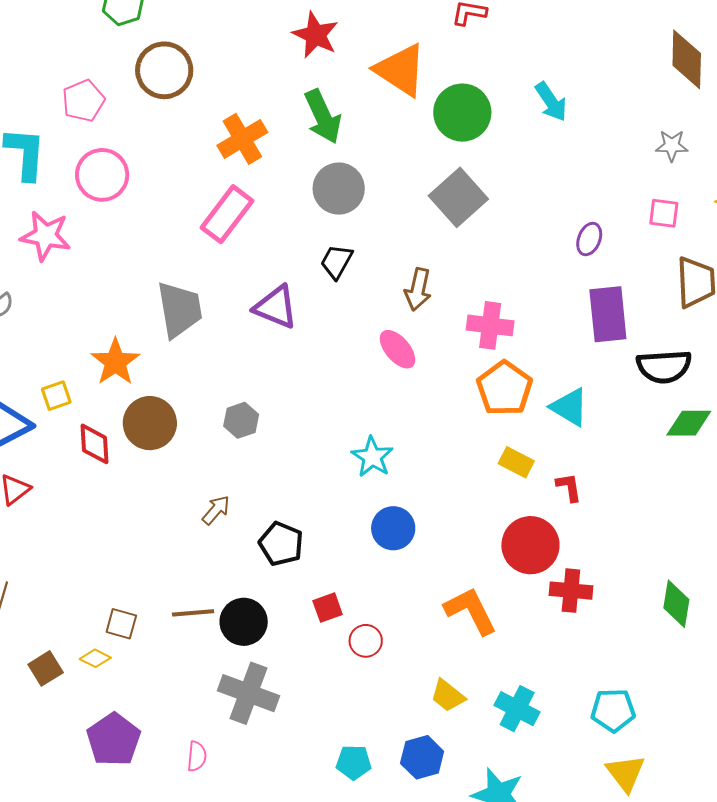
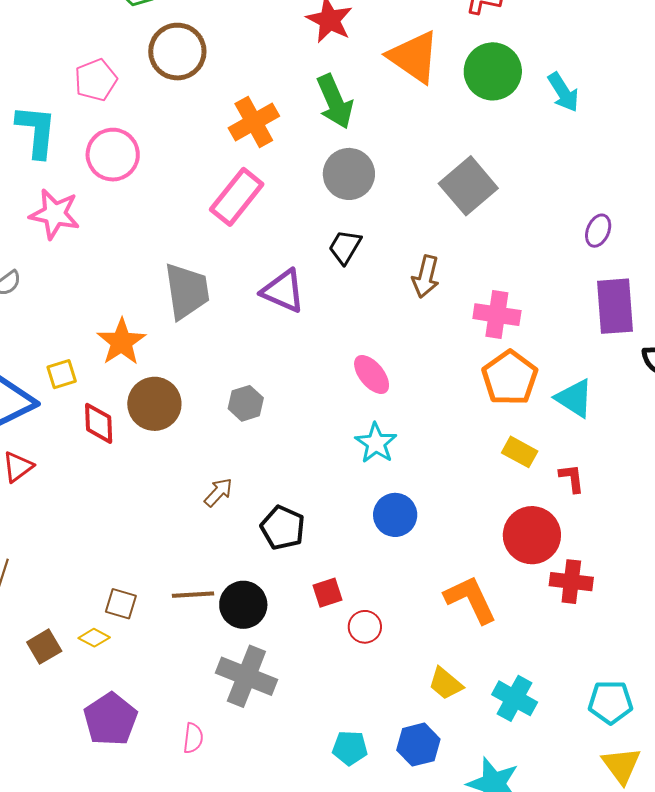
green circle: (462, 113) -> (493, 71), moved
pink ellipse: (398, 349) -> (372, 374), moved

